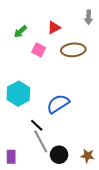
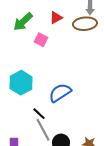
green arrow: (20, 32) -> (23, 22), size x1.5
brown ellipse: (73, 50) -> (85, 24), moved

